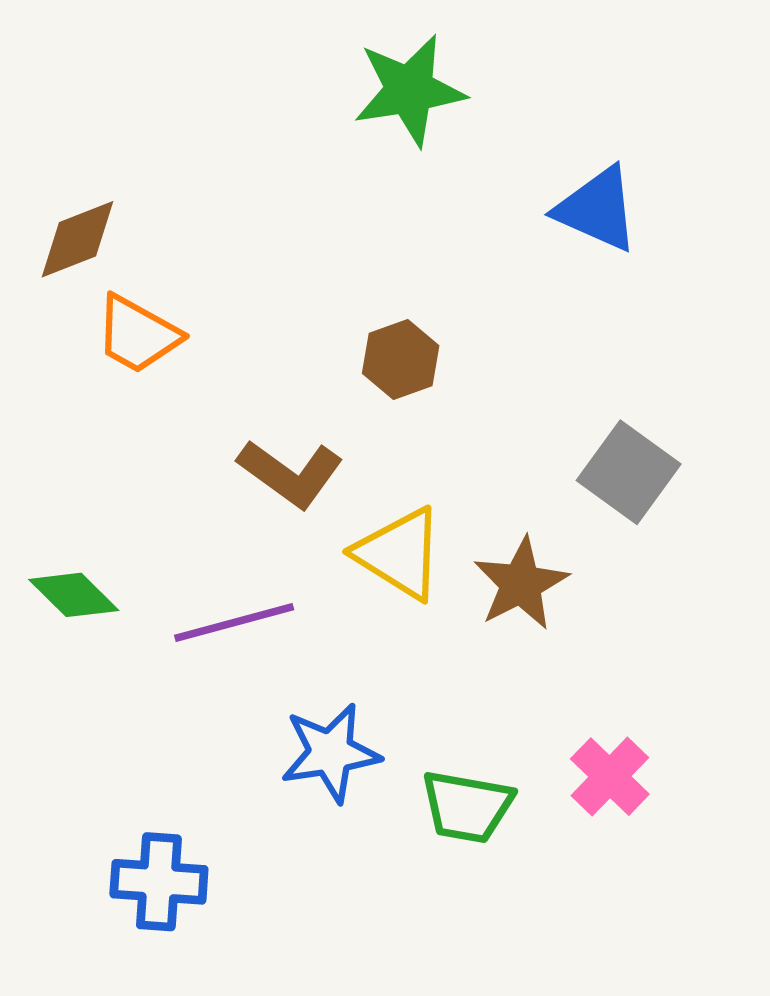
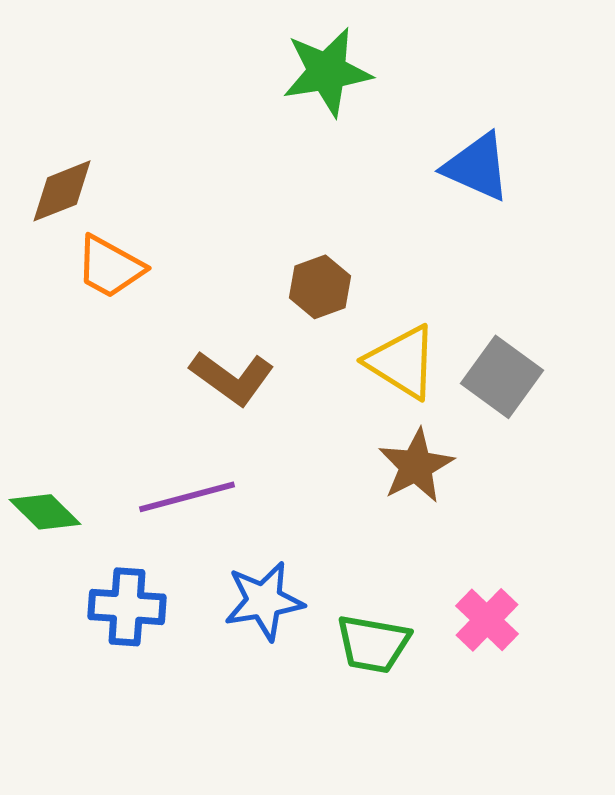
yellow triangle: (399, 554) -> (402, 362), moved
green diamond: (74, 595) -> (45, 512), moved
blue cross: (159, 882) -> (127, 607), moved

